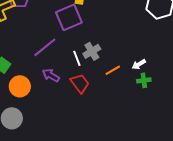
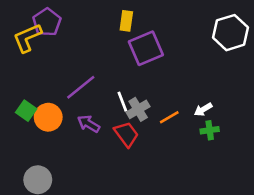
purple square: (69, 17) -> (146, 48), moved
gray cross: (92, 51) -> (138, 109), moved
orange circle: (20, 86) -> (48, 117), moved

